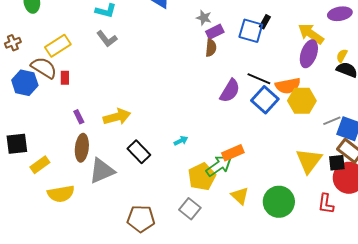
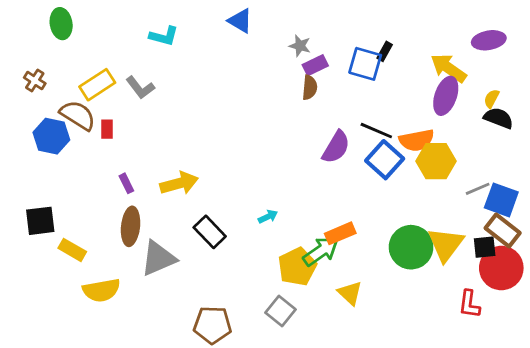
gray L-shape: (107, 39) -> (140, 87), moved
brown cross: (13, 43) -> (35, 81), turned -35
yellow rectangle: (40, 165) -> (72, 250), turned 66
green circle: (279, 202) -> (411, 247), moved

